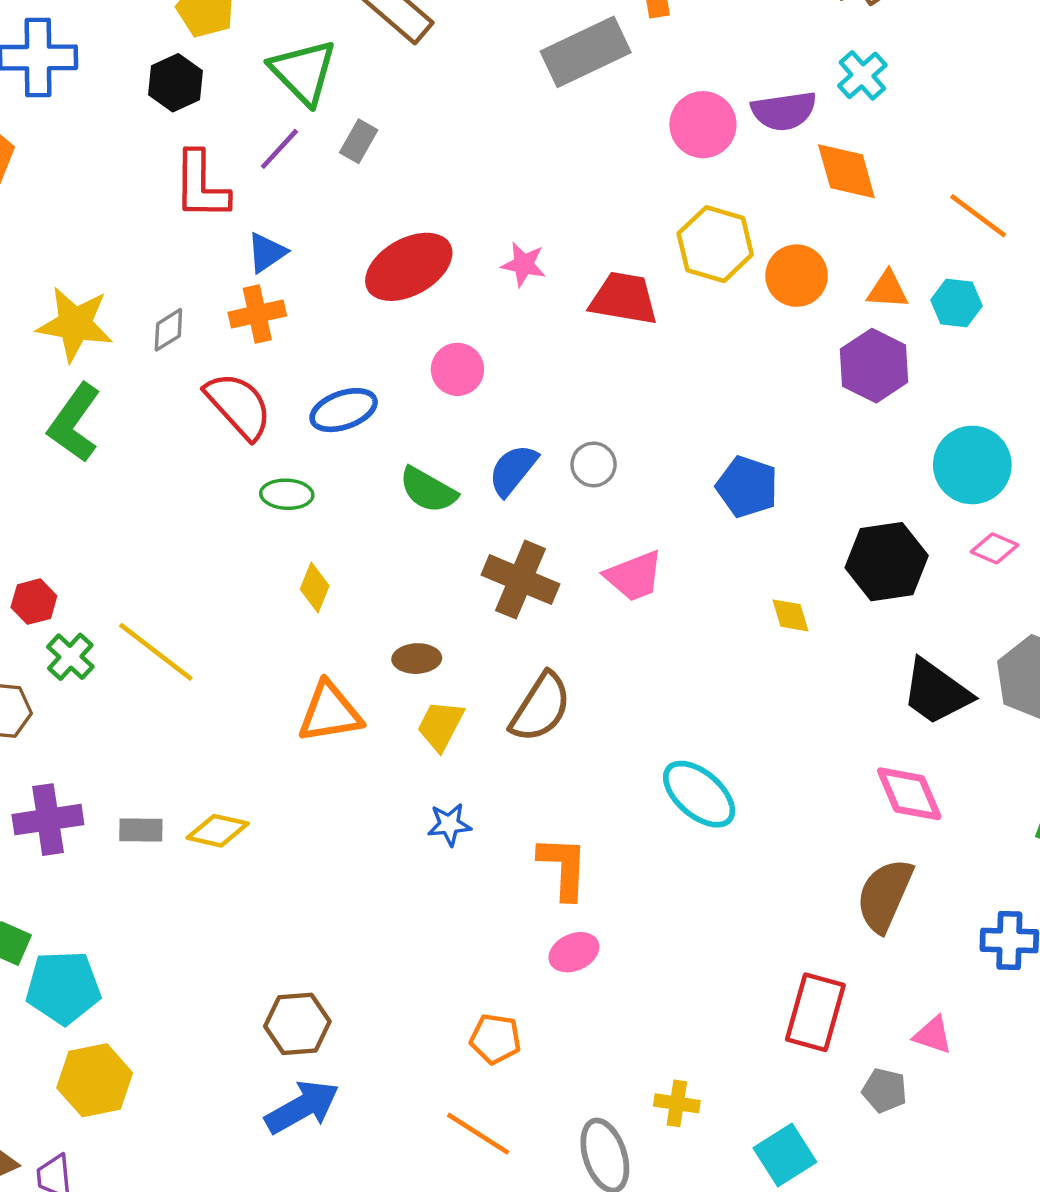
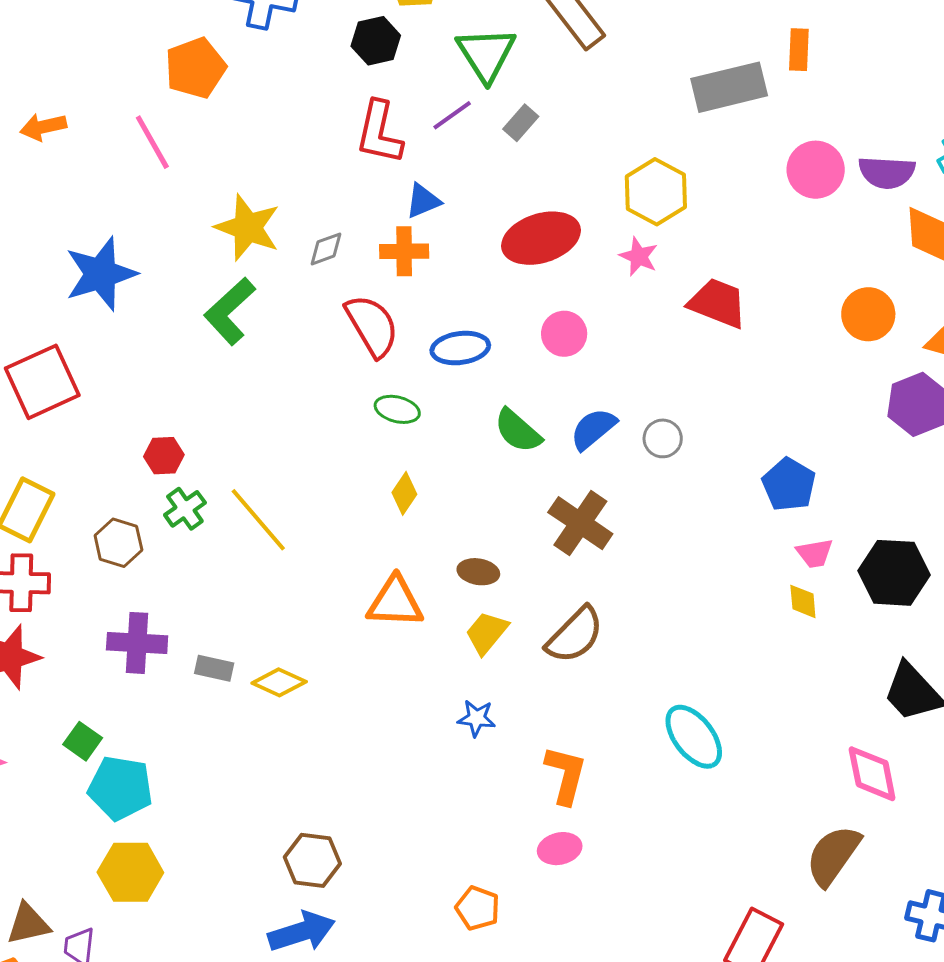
yellow hexagon: (715, 244) -> (656, 192), moved
pink trapezoid: (634, 576) -> (815, 553), moved, size x0.7

